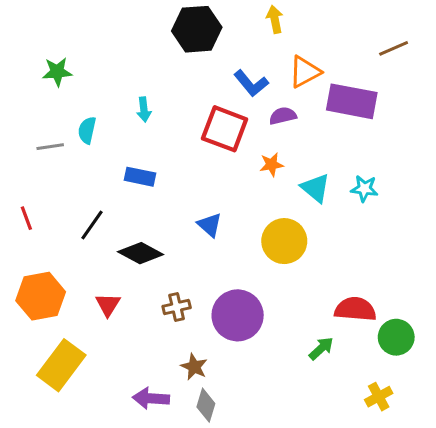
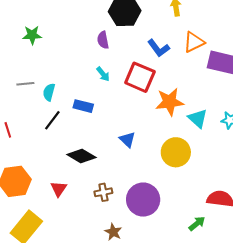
cyan arrow: (144, 110) -> (103, 74), moved, turned -35
purple semicircle: (283, 116) -> (103, 40), moved, turned -90
cyan semicircle: (87, 130) -> (49, 92), moved
orange star: (271, 165) -> (170, 102), size x1.8
black line: (92, 225) -> (52, 120), moved

